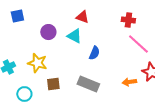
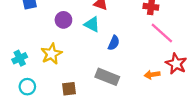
yellow star: (37, 63) -> (51, 54), turned 30
brown square: (53, 84) -> (69, 89), moved
cyan circle: (24, 94) -> (27, 87), moved

